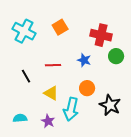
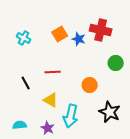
cyan cross: (24, 31) -> (24, 38), size x0.6
red cross: (101, 35) -> (101, 30), moved
blue star: (84, 60) -> (79, 39), moved
orange circle: (87, 88) -> (90, 85), moved

